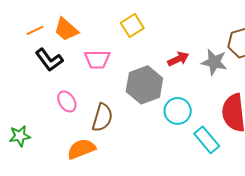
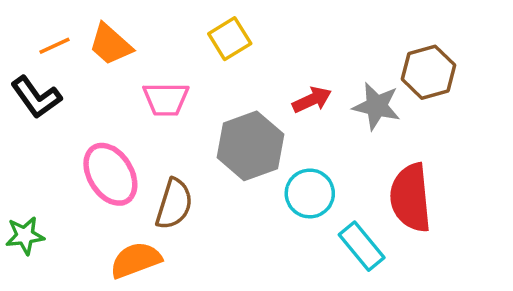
black L-shape: (49, 60) -> (36, 97), moved
pink ellipse: (67, 101) -> (110, 174), size x1.6

